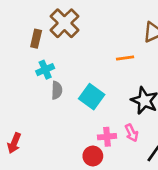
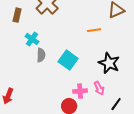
brown rectangle: (36, 39) -> (17, 15), moved
cyan cross: (45, 70) -> (32, 39), turned -32

